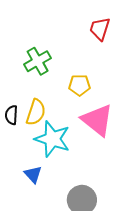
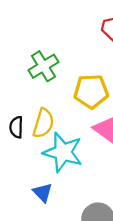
yellow pentagon: (79, 85) -> (91, 91), size x1.4

